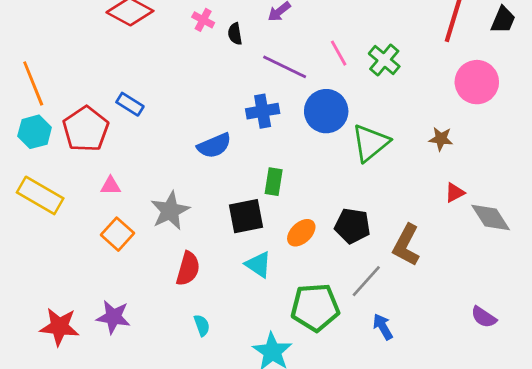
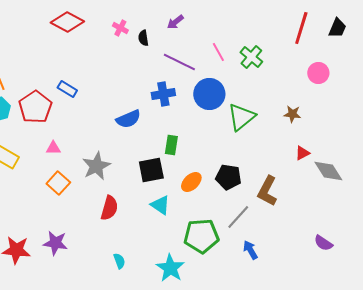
pink circle: (477, 82) -> (318, 73), size x0.7
cyan semicircle: (202, 325) -> (119, 261), moved

